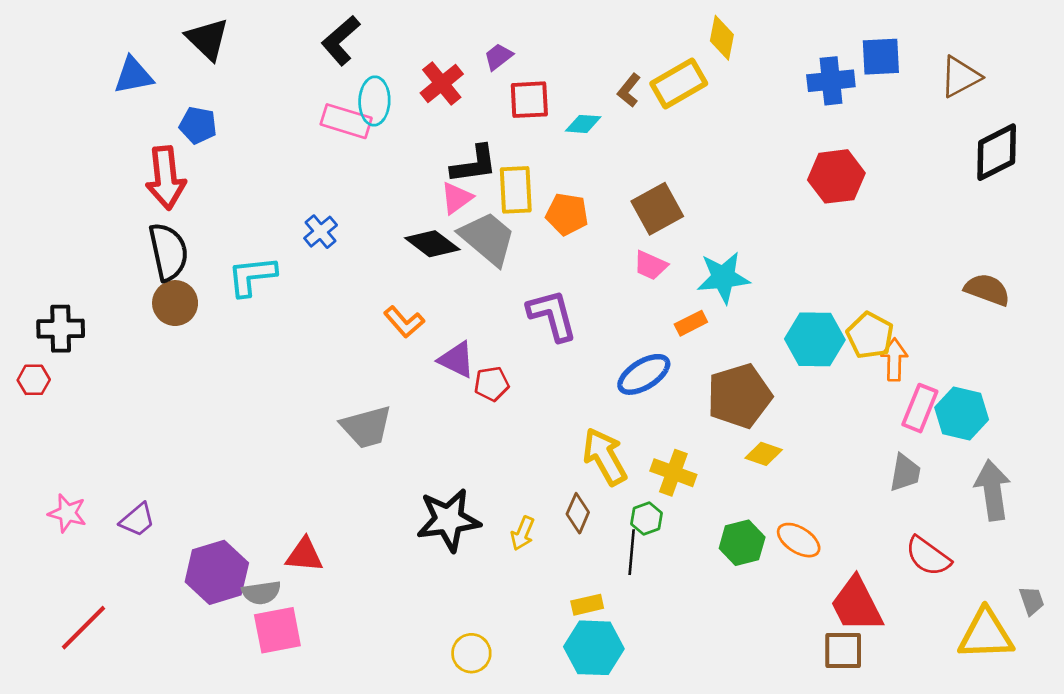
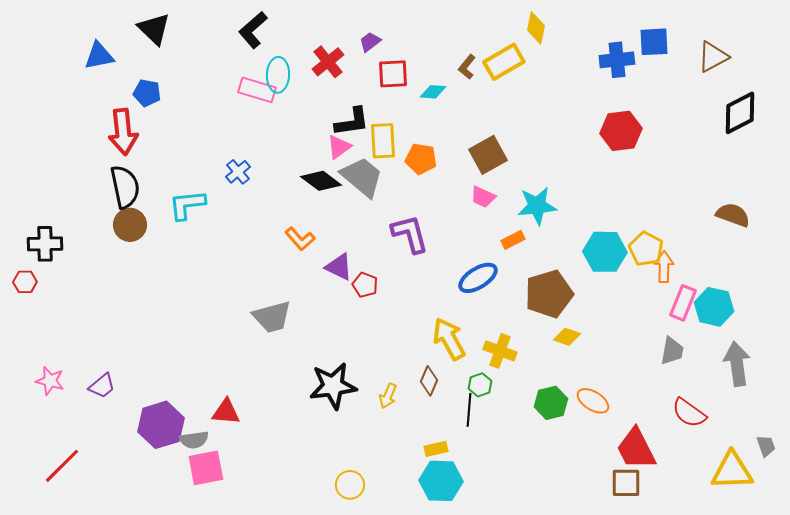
red pentagon: (492, 384) -> (365, 285), turned 30

